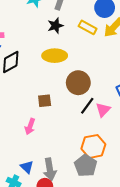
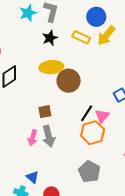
brown circle: (78, 83) -> (69, 81), moved
orange hexagon: (93, 146) -> (93, 133), moved
gray arrow: (50, 169) -> (49, 136), moved

